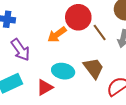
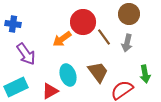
cyan ellipse: (63, 71) -> (68, 75), turned 60

